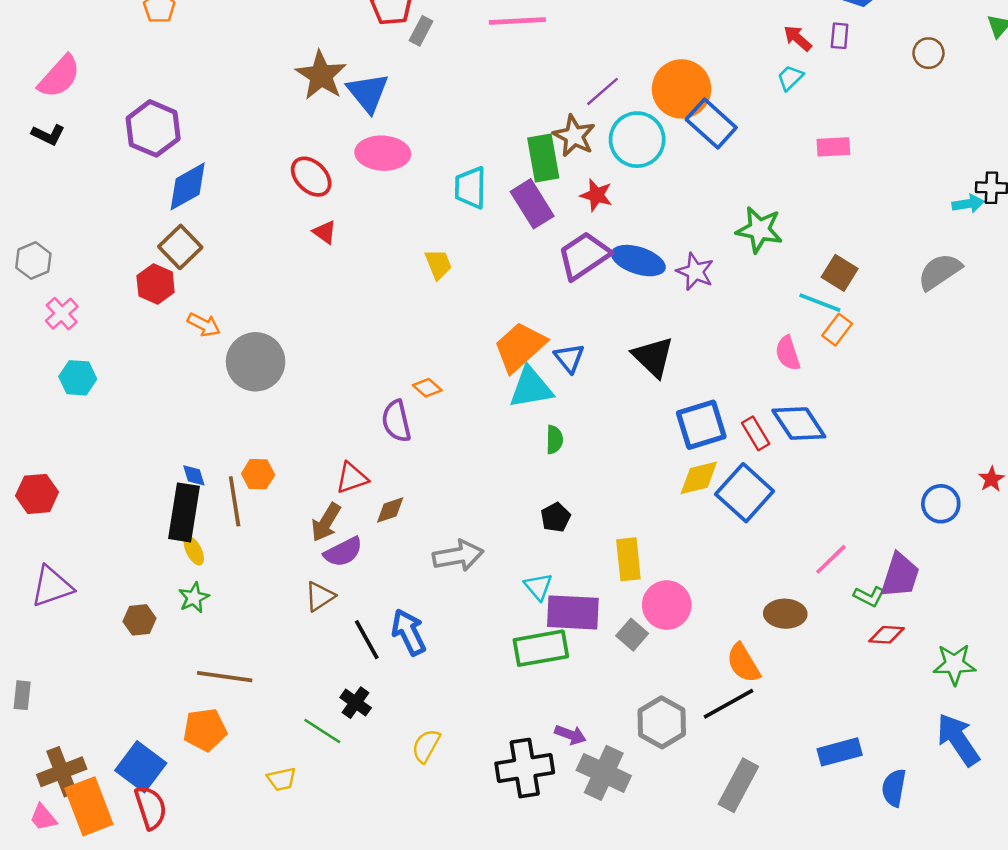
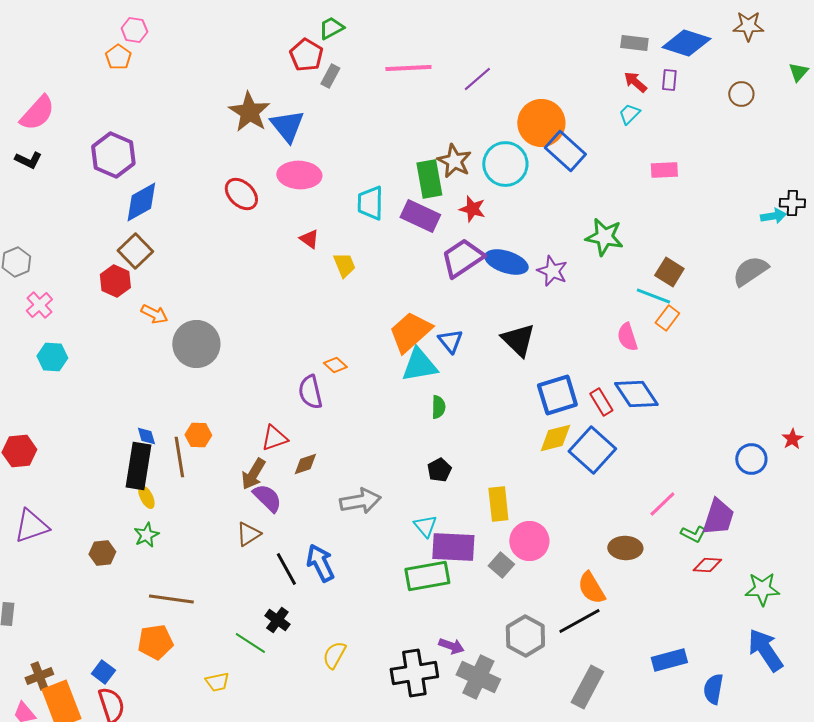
purple line: (603, 91) -> (477, 79), moved
purple rectangle: (532, 204) -> (420, 216), turned -33
red triangle: (325, 232) -> (309, 239), moved
purple semicircle: (343, 552) -> (267, 498), turned -108
blue square: (141, 767) -> (103, 672), size x0.6
brown cross: (62, 772) -> (39, 676), size x0.7

